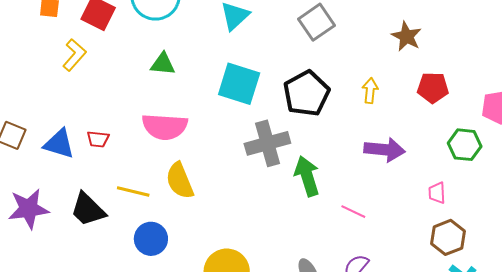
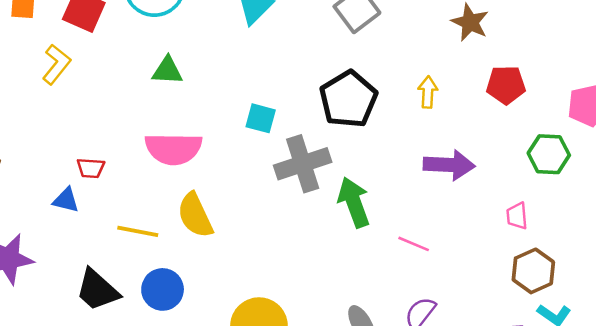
cyan square: (239, 84) -> (261, 118), moved, size x0.6
blue triangle: (59, 144) -> (66, 200), moved, size x0.7
black trapezoid: (88, 209) -> (97, 290), moved

